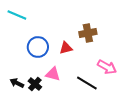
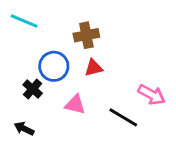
brown cross: (88, 33) -> (86, 35), moved
black arrow: (17, 83) -> (24, 129), moved
black cross: (35, 84) -> (33, 89), moved

